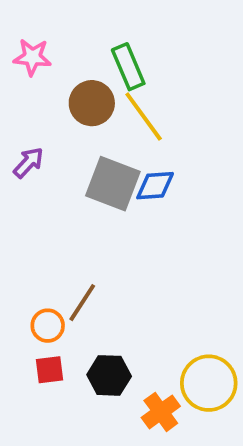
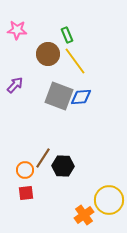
green rectangle: (128, 67) -> (67, 35), size x0.7
black hexagon: (109, 375) -> (63, 166), moved

